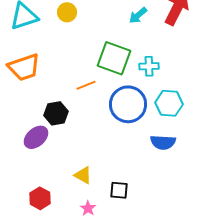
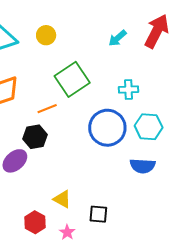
green square: (114, 58) -> (72, 79), moved, turned 36
orange line: (86, 85) -> (47, 109), moved
red hexagon: (40, 198) -> (35, 222), moved

